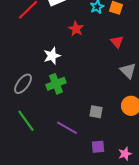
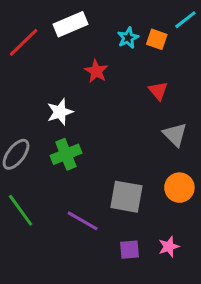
gray square: (96, 112) -> (126, 197), size x1.6
pink star: (125, 154) -> (169, 247), moved

